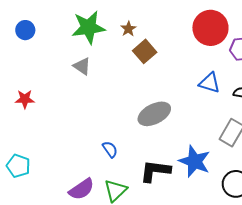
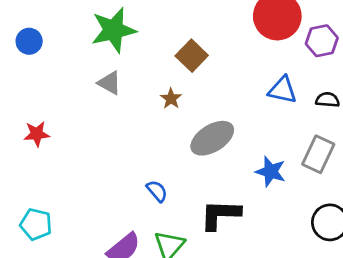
brown star: (128, 29) -> (171, 99), moved
blue star: (195, 161) -> (271, 172), moved, size x0.7

